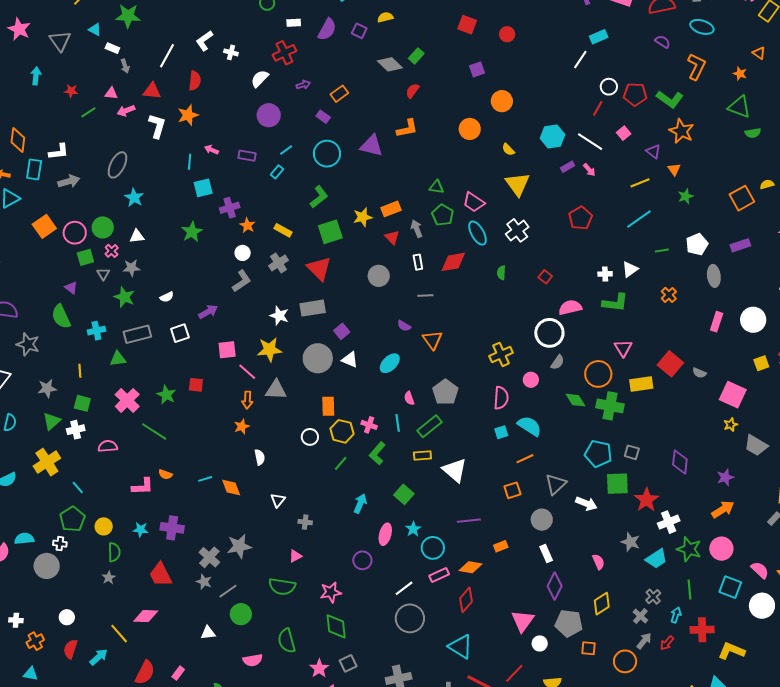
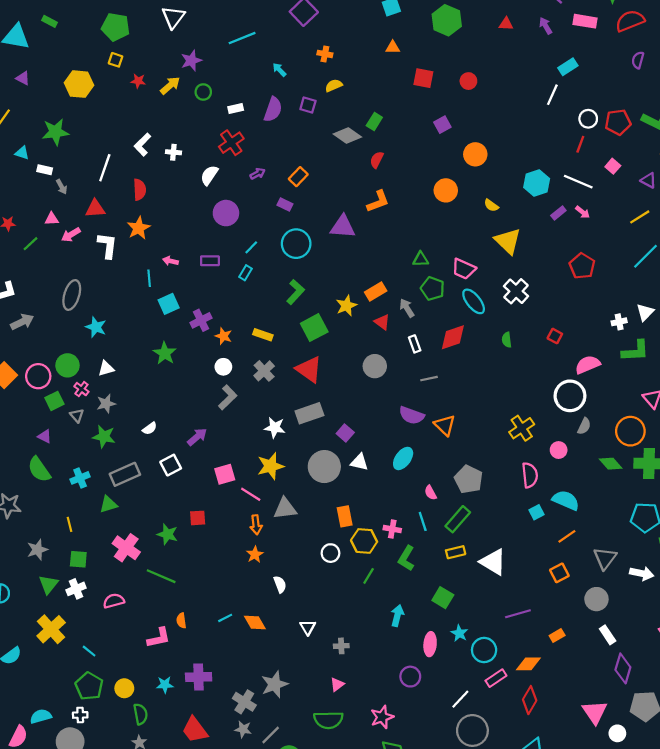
purple semicircle: (663, 42) -> (638, 60), turned -98
purple semicircle: (404, 326) -> (412, 415), size x1.6
orange semicircle: (165, 474) -> (181, 621), turned 72

